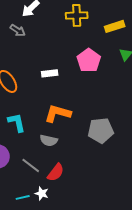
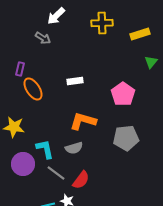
pink pentagon: (89, 60) -> (123, 94), moved
cyan L-shape: (17, 122) -> (45, 149), moved
gray semicircle: (49, 140) -> (74, 148), turned -30

